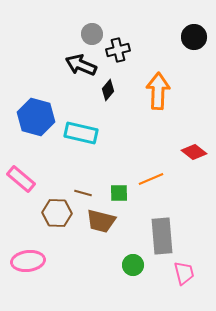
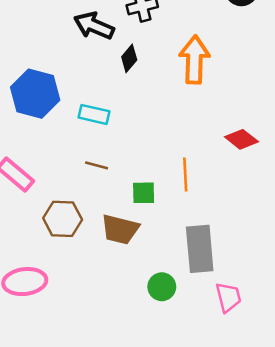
cyan rectangle: (81, 133) -> (94, 114), size x0.7
orange line: (151, 179) -> (185, 175), turned -70
brown line: (83, 193) -> (97, 165), moved

